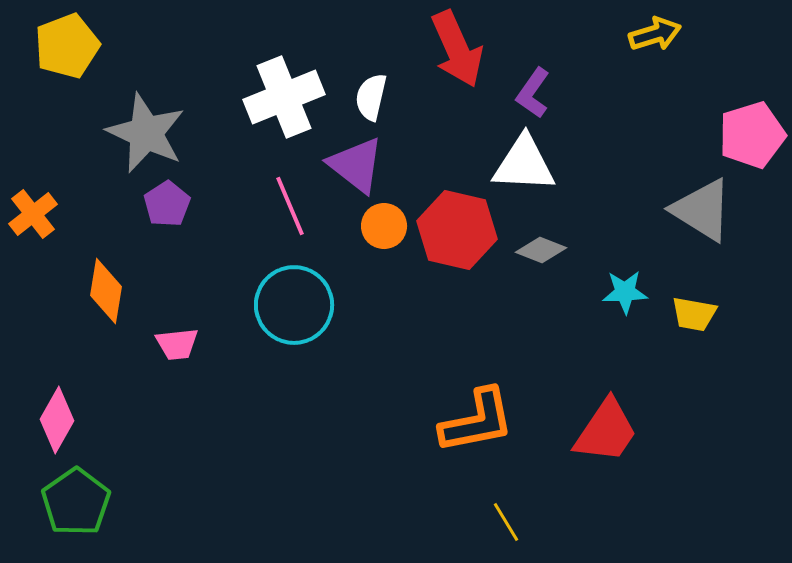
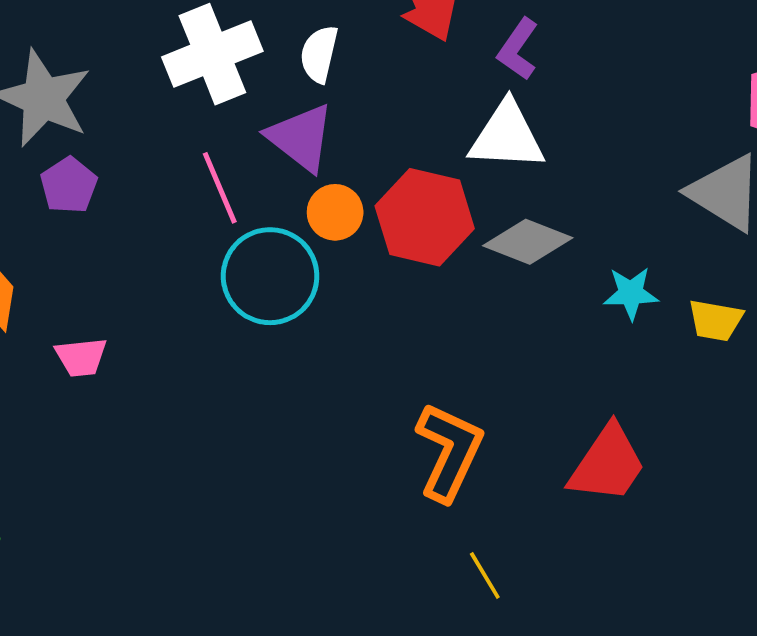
gray diamond: (541, 250) -> (528, 242), size x1.4
cyan circle: (294, 305) -> (270, 276), moved
orange L-shape: (477, 421) -> (449, 452), turned -54

